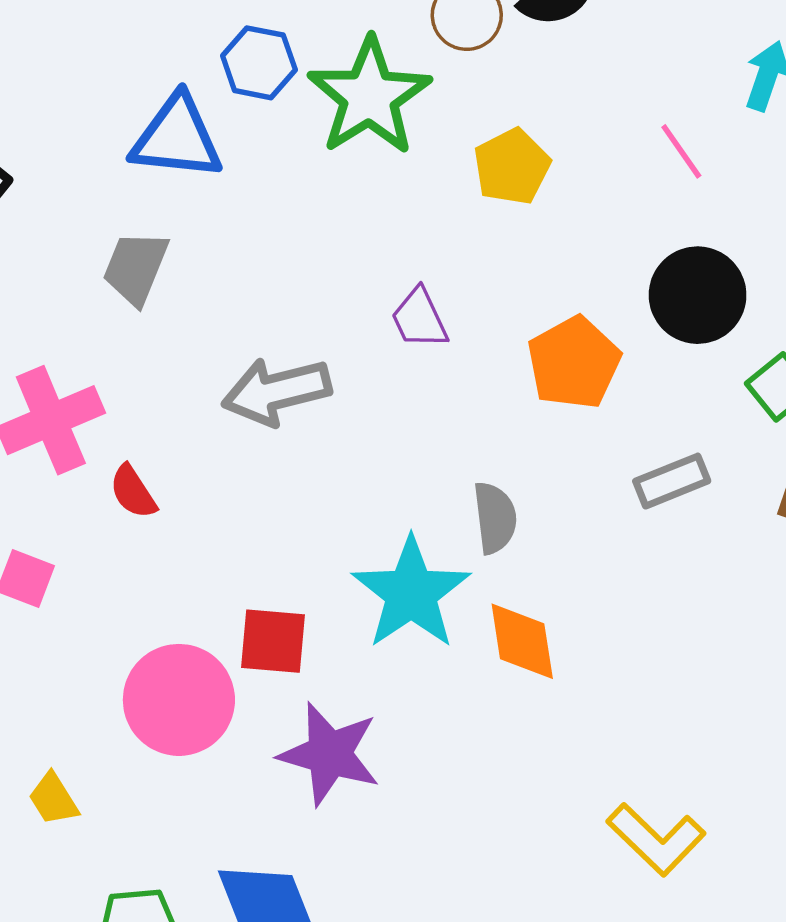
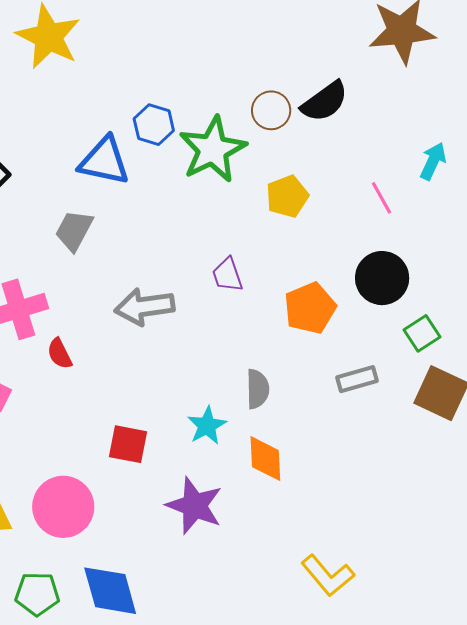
cyan star: (411, 593) -> (207, 426), size x0.6
pink circle: (179, 700) -> (63, 507), moved
purple star: (330, 754) -> (194, 506), moved

